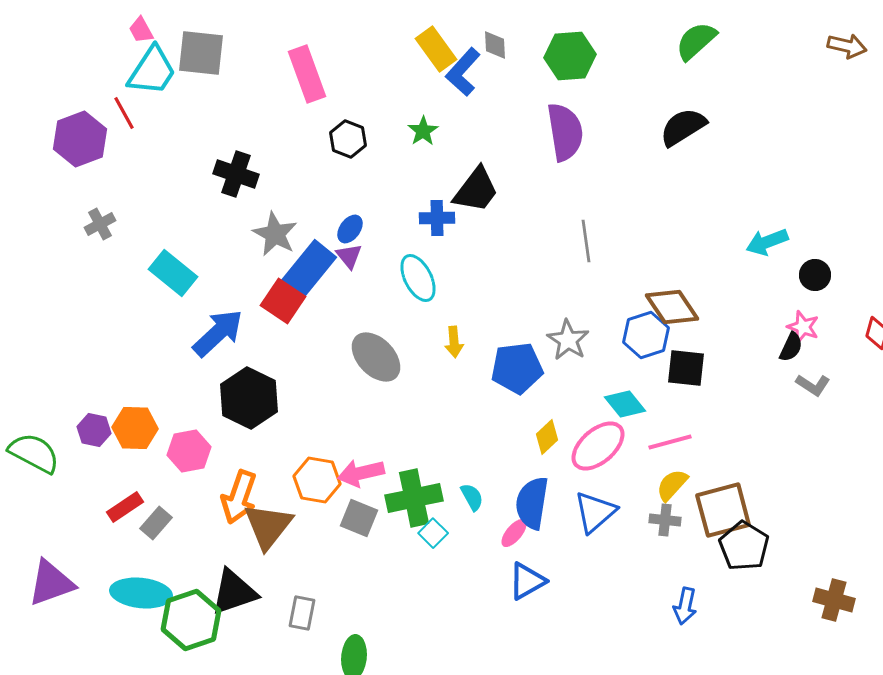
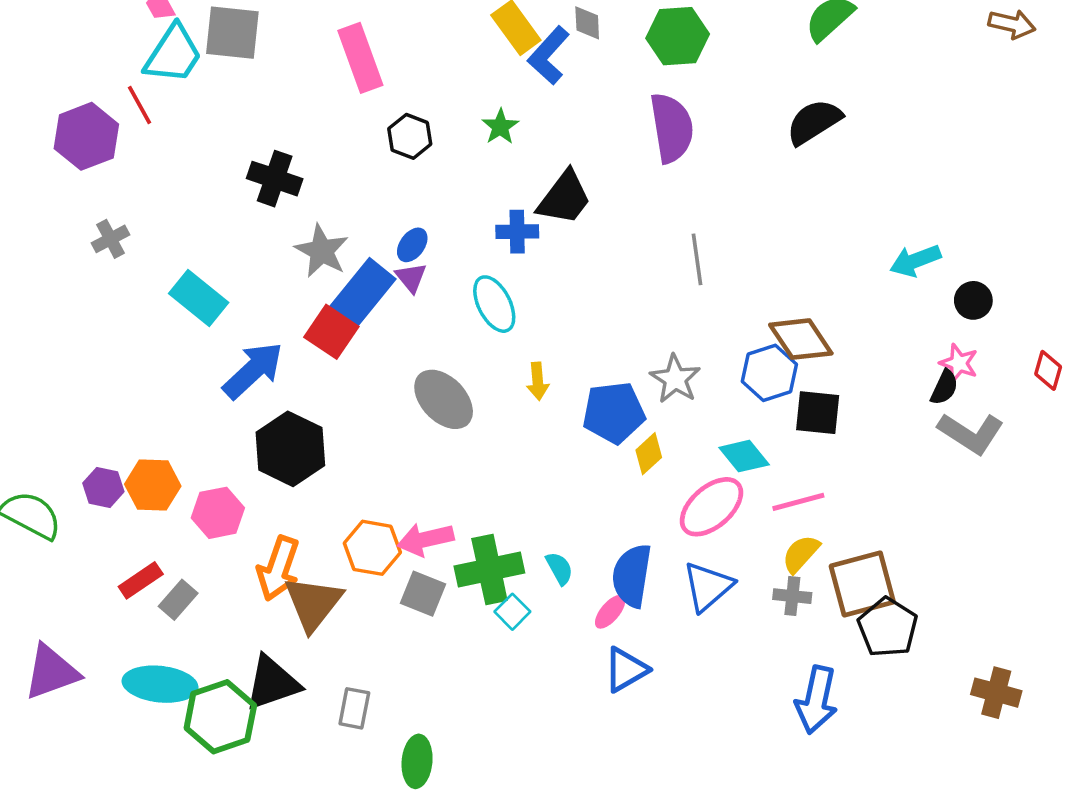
gray L-shape: (813, 385) -> (971, 433), size x1.6
yellow diamond: (547, 437) -> (649, 454), moved
blue arrow: (685, 606) -> (816, 700), size x1.5

